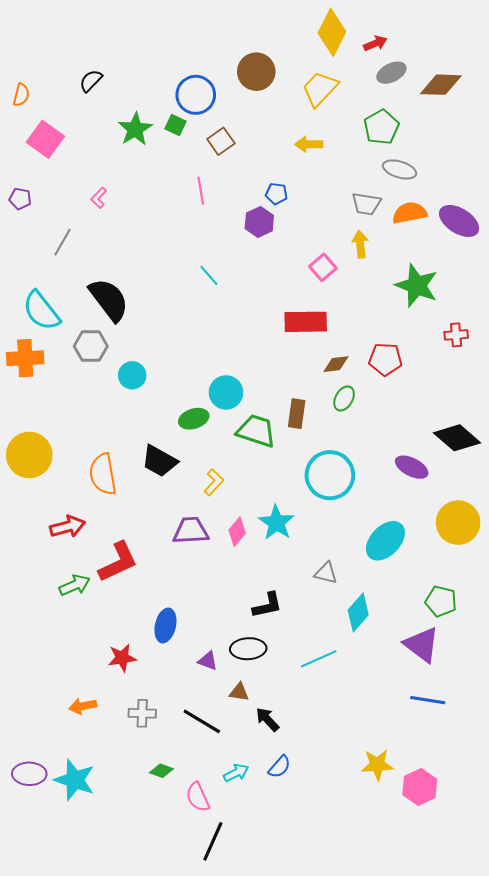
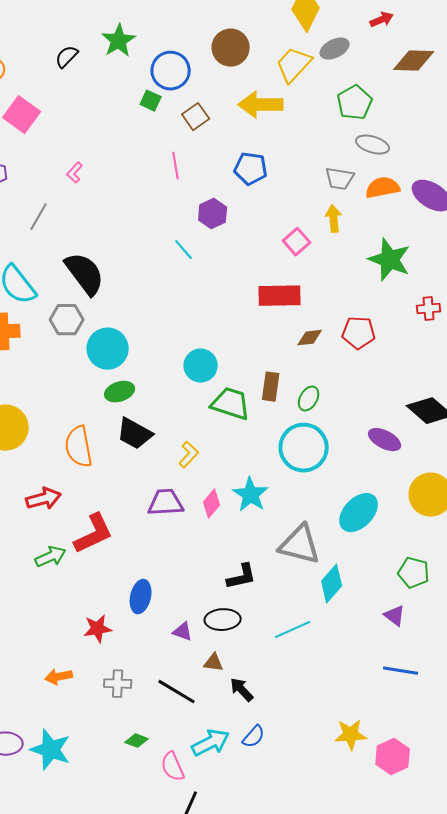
red arrow: (375, 43) -> (382, 20), moved
gray ellipse: (391, 73) -> (335, 49), moved
green star: (135, 129) -> (119, 41), moved
yellow arrow: (309, 144) -> (261, 105), moved, size x1.6
blue pentagon: (276, 194) -> (251, 169), size x1.5
purple hexagon: (259, 222) -> (213, 214), moved
cyan circle: (132, 375) -> (108, 349), size x1.5
green ellipse: (344, 399) -> (309, 399), moved
green ellipse: (194, 419) -> (120, 392), moved
gray triangle: (326, 573) -> (300, 545), size x1.8
purple triangle: (422, 645) -> (395, 616), size x0.6
cyan arrow: (236, 773) -> (211, 743), size x1.5

